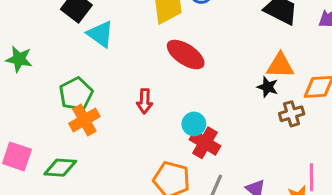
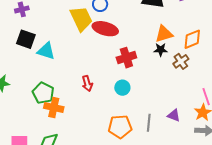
red ellipse: (186, 55) -> (105, 29), moved
orange cross: (84, 120) -> (54, 107), turned -30
red cross: (205, 143) -> (126, 58), moved, turned -30

